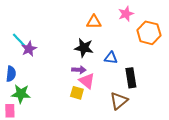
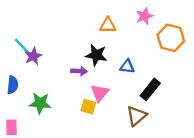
purple arrow: (79, 70) -> (79, 71), moved
black rectangle: (131, 78) -> (150, 89), turned 48
pink triangle: (87, 81) -> (100, 93), turned 30
green star: (21, 94) -> (40, 103), moved

